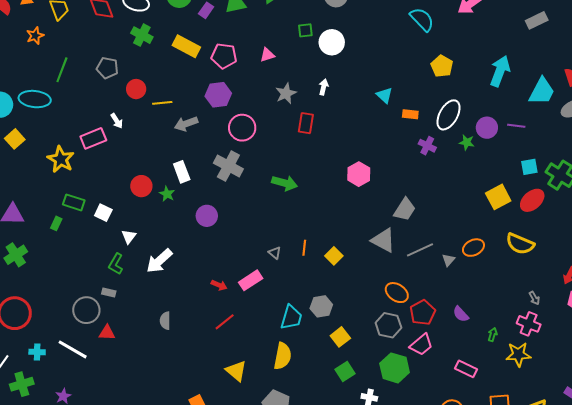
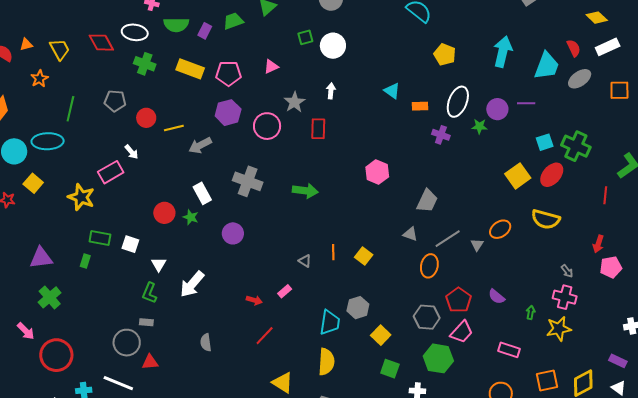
pink circle: (242, 128) -> (267, 126), moved
gray triangle: (383, 240) -> (410, 234), size x0.6
pink rectangle: (251, 280) -> (285, 291), size x0.6
orange ellipse: (397, 293) -> (429, 266), moved, turned 75
green square: (345, 372) -> (390, 369), turned -30

